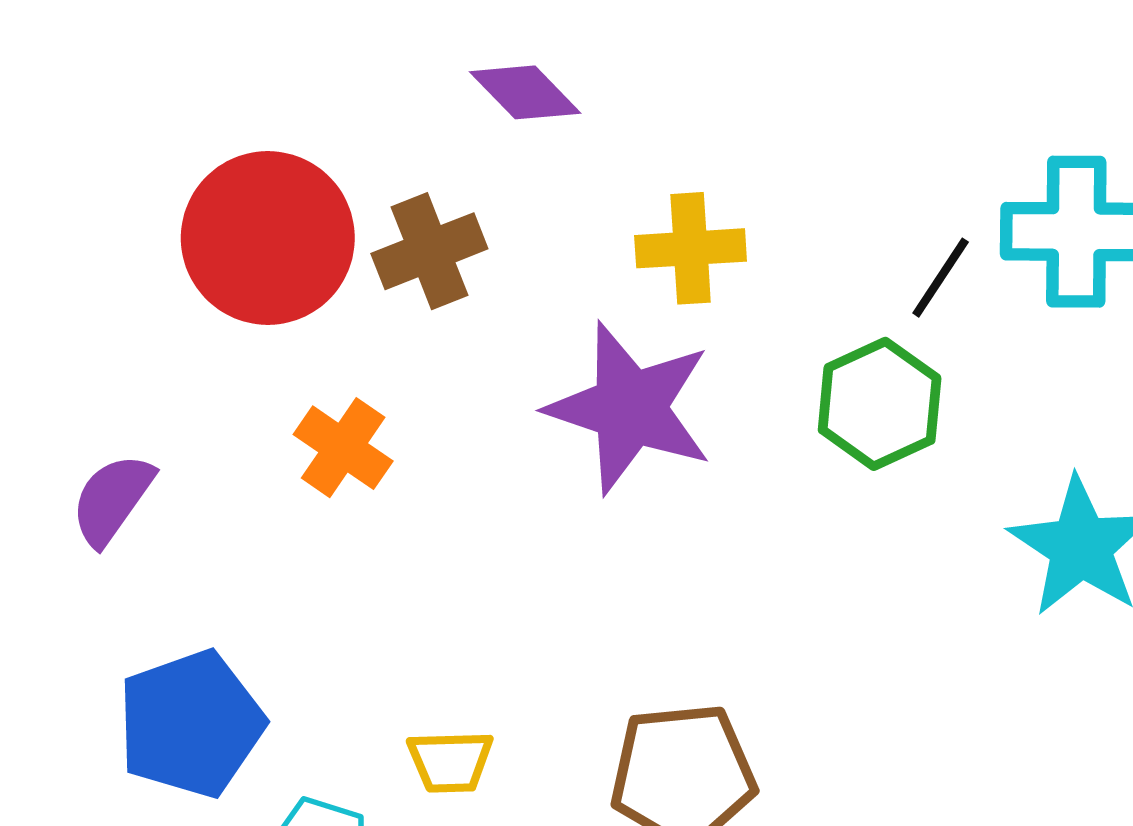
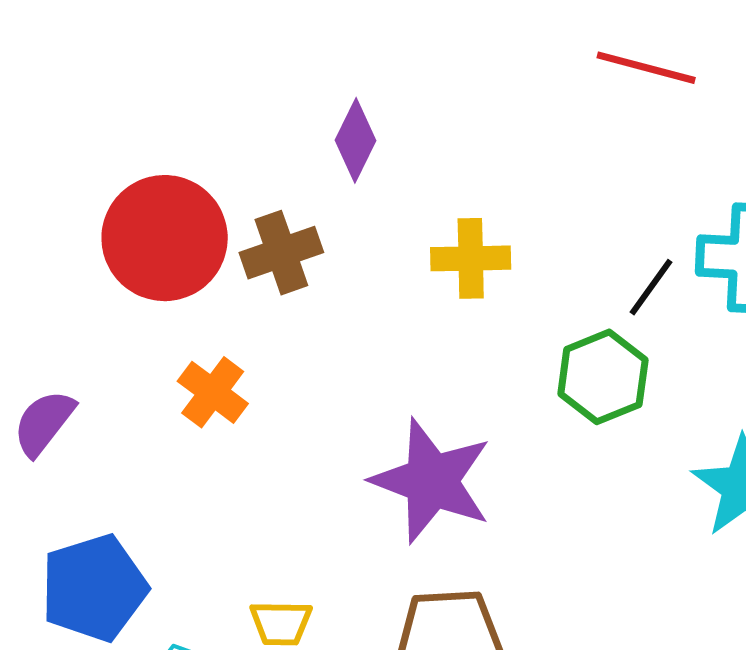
purple diamond: (525, 92) -> (355, 140), turned 68
purple star: (630, 408) -> (432, 481), moved

